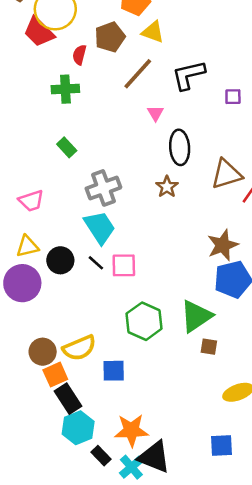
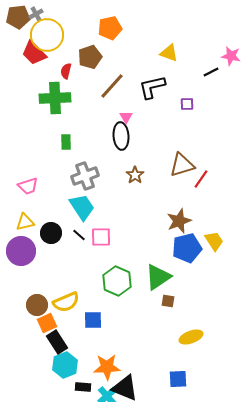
yellow triangle: (153, 32) -> (169, 53), moved
green cross: (65, 89) -> (55, 98), size x1.4
green rectangle: (67, 147) -> (66, 142), moved, turned 42
black ellipse: (180, 147) -> (121, 136), moved
black rectangle: (101, 456) -> (83, 387), turned -42

